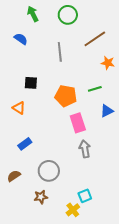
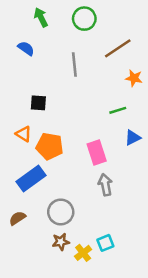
orange pentagon: (66, 96) -> (50, 146), moved
blue rectangle: (25, 144) -> (31, 179), size x1.6
brown star: (41, 197) -> (61, 242), moved
yellow cross: (73, 210) -> (83, 253), moved

